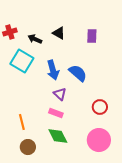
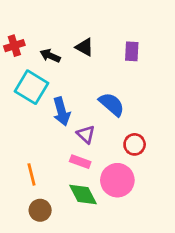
blue arrow: (53, 70) -> (62, 111), moved
red circle: (100, 107) -> (135, 144), moved
pink circle: (99, 140) -> (117, 180), moved

